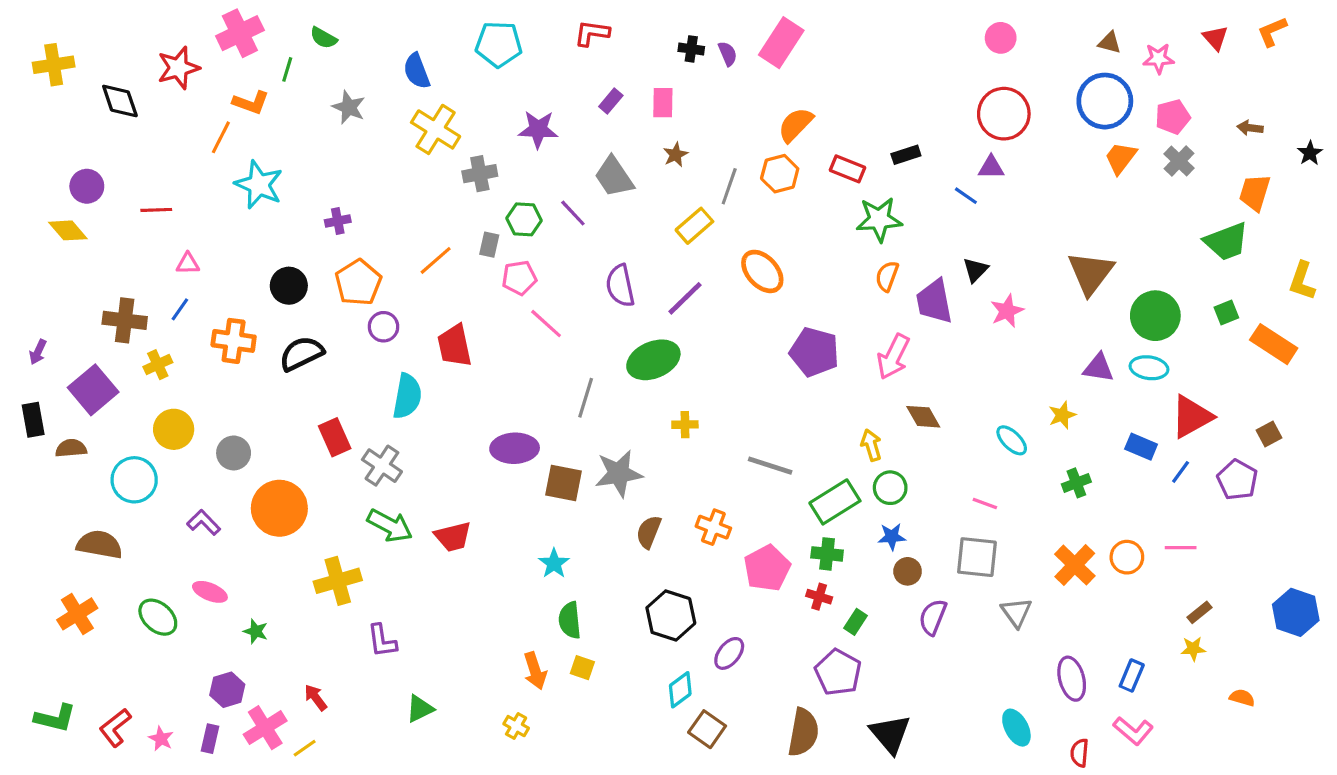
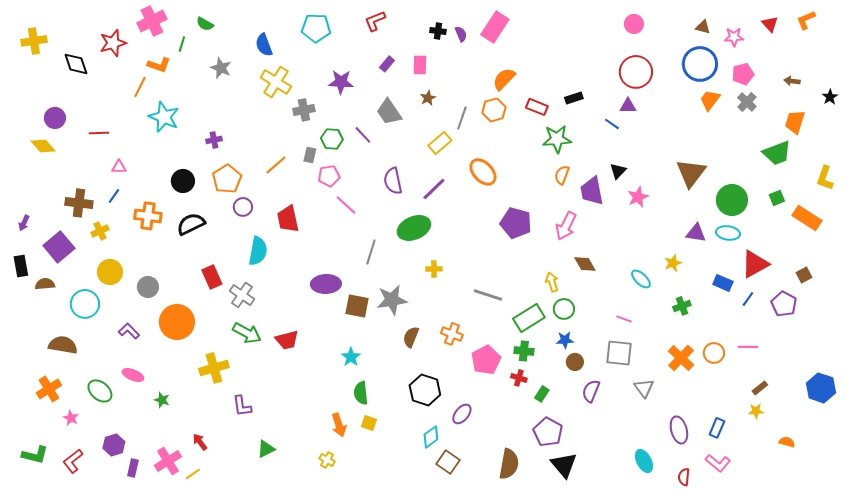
red L-shape: (592, 33) -> (375, 21), turned -30
purple pentagon: (838, 672) -> (548, 432), moved
purple hexagon: (227, 690) -> (114, 445), moved
pink star: (161, 739) -> (71, 418), moved

